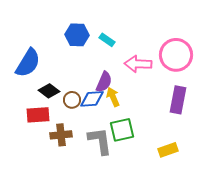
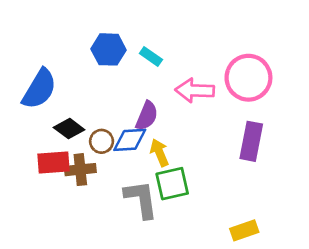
yellow arrow: (113, 97) -> (159, 153), moved
brown cross: (61, 135) -> (80, 170), moved
yellow rectangle: (168, 150) -> (244, 230), moved

